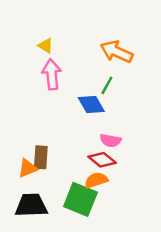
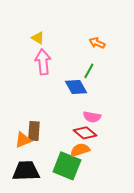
orange arrow: (117, 52) -> (97, 43), size x0.6

